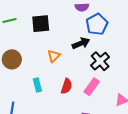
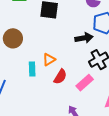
orange triangle: (54, 56) -> (49, 60), moved

